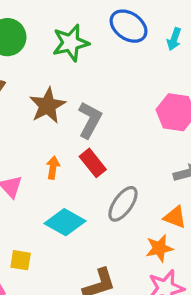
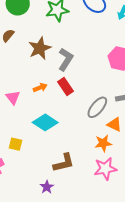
orange arrow: (53, 168) -> (40, 88), turned 56
gray ellipse: (123, 204) -> (97, 107), moved

